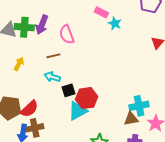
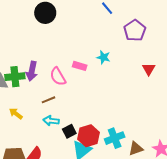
pink rectangle: (101, 12) -> (80, 66), moved
yellow arrow: (19, 64) -> (16, 114), turned -72
cyan cross: (139, 106) -> (115, 138), moved

